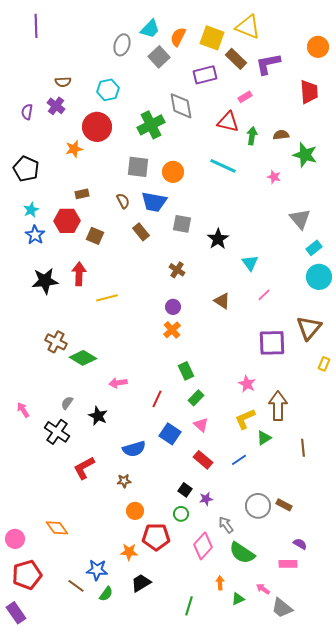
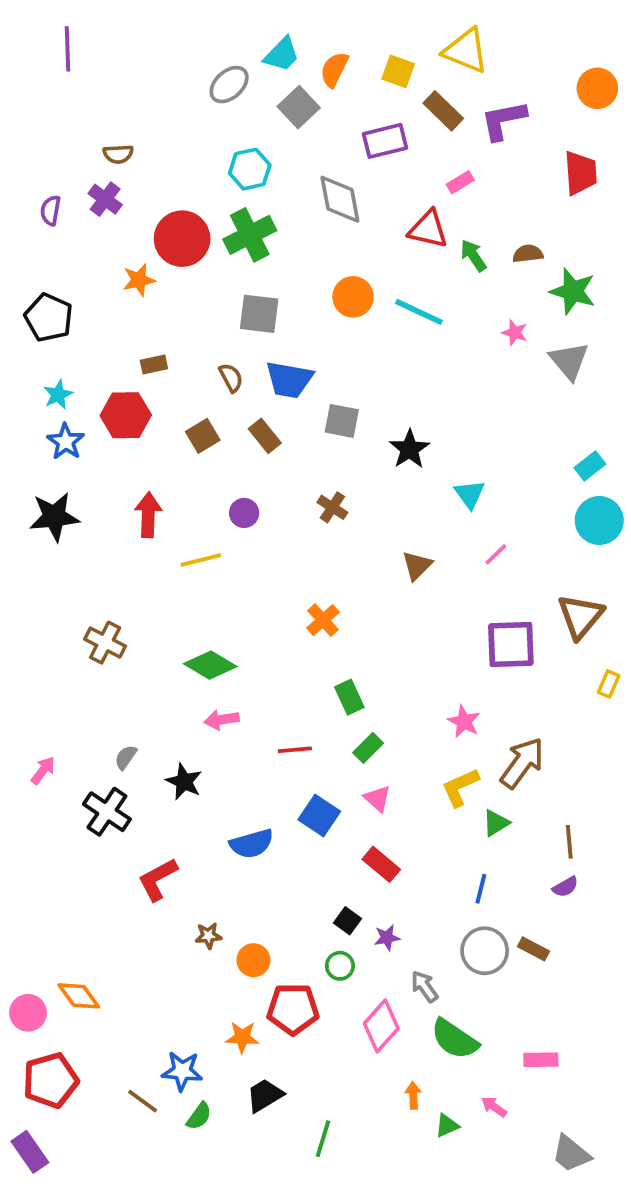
yellow square: (212, 38) -> (398, 71), size x0.7
gray ellipse: (122, 45) -> (229, 85), turned 30
cyan hexagon: (108, 90) -> (250, 169), moved
green cross: (151, 125) -> (250, 235), moved
green arrow: (252, 136) -> (473, 256), turned -42
orange circle: (173, 172) -> (353, 297), moved
gray triangle: (300, 219) -> (569, 361), moved
brown square: (95, 236) -> (203, 436), moved, turned 36
black star: (45, 281) -> (54, 517), moved
brown triangle: (222, 301) -> (417, 566), turned 42
purple circle: (173, 307) -> (244, 513), moved
green diamond: (83, 358) -> (210, 665), moved
red line: (157, 399) -> (295, 750), turned 60
brown arrow: (278, 406) -> (522, 763), turned 36
pink arrow: (23, 410) -> (43, 770), turned 70
blue line: (239, 460) -> (481, 889), moved, turned -42
brown star: (124, 481) -> (208, 936), moved
orange diamond: (57, 528) -> (79, 996), moved
purple semicircle: (300, 544) -> (565, 887), moved, turned 120
green line: (189, 606) -> (323, 1139), moved
gray trapezoid: (282, 608) -> (571, 1154), moved

